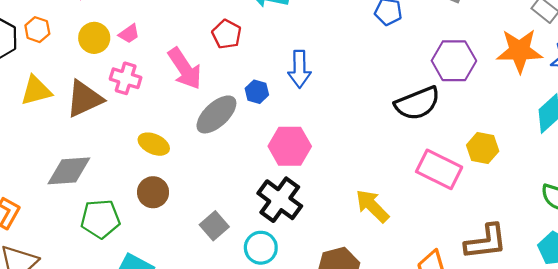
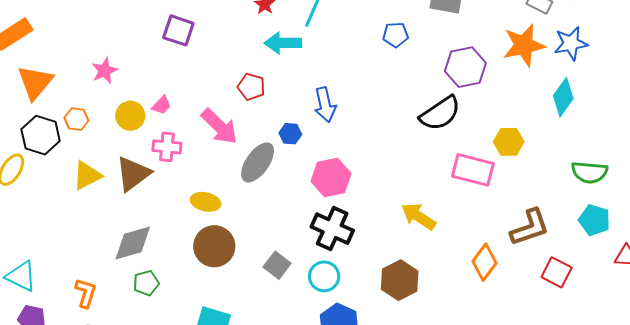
brown circle: (153, 192) -> (214, 246), size x1.4
green pentagon: (100, 219) -> (146, 283), moved, size x0.7

